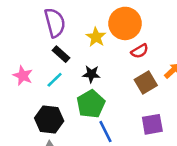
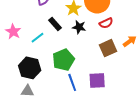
black rectangle: (61, 54) -> (55, 24), moved
black star: (91, 74) -> (79, 27), moved
purple square: (152, 124) -> (97, 80), moved

